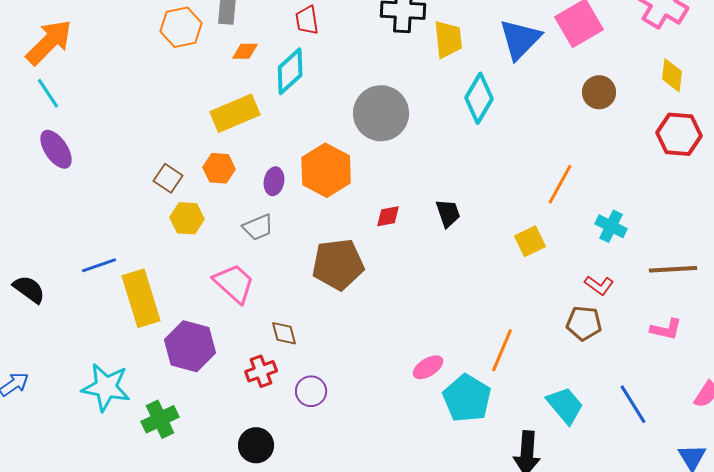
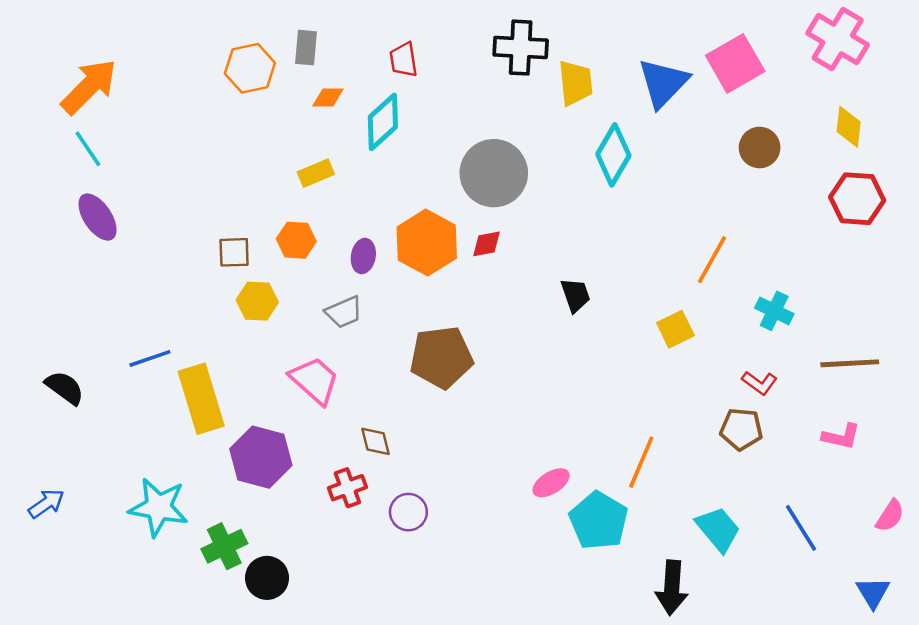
yellow rectangle: (235, 113) -> (316, 173), size x0.6
brown square: (168, 178) -> (234, 252), turned -36
red diamond: (388, 216) -> (486, 244), moved
black circle: (256, 445) -> (267, 578), moved

